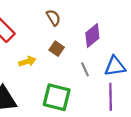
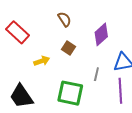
gray line: (85, 69) -> (96, 74), moved, turned 40

